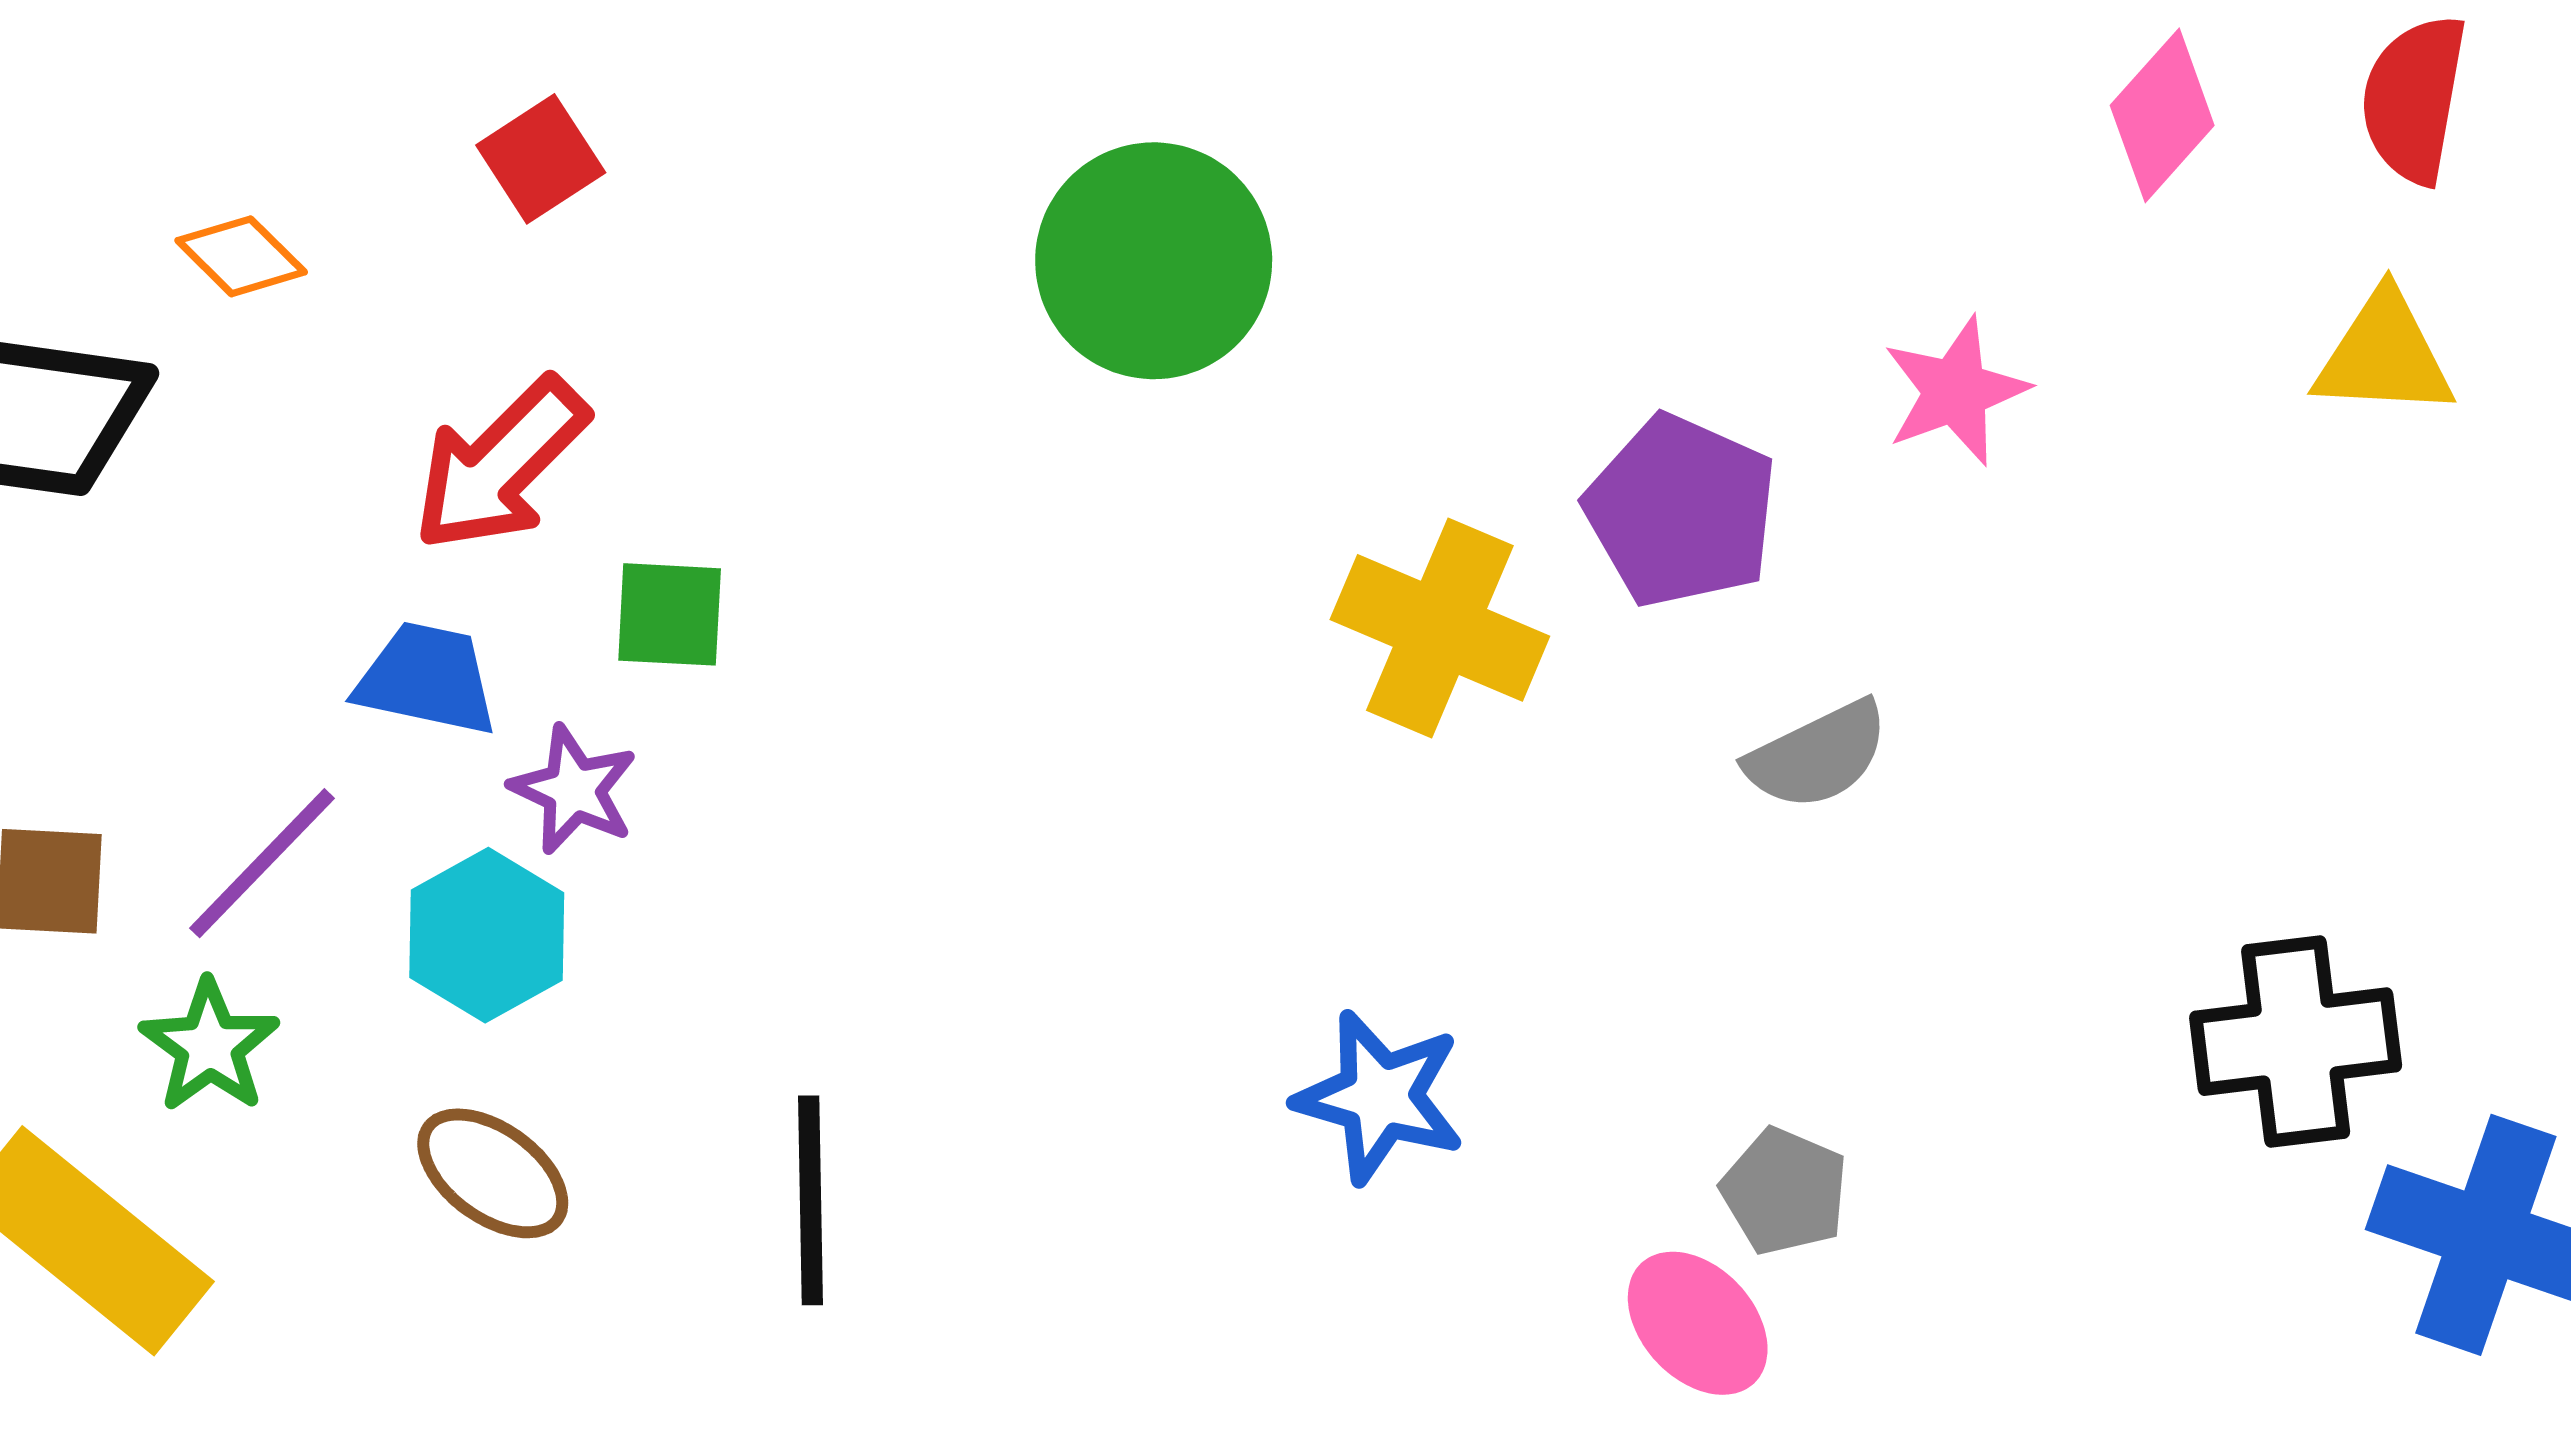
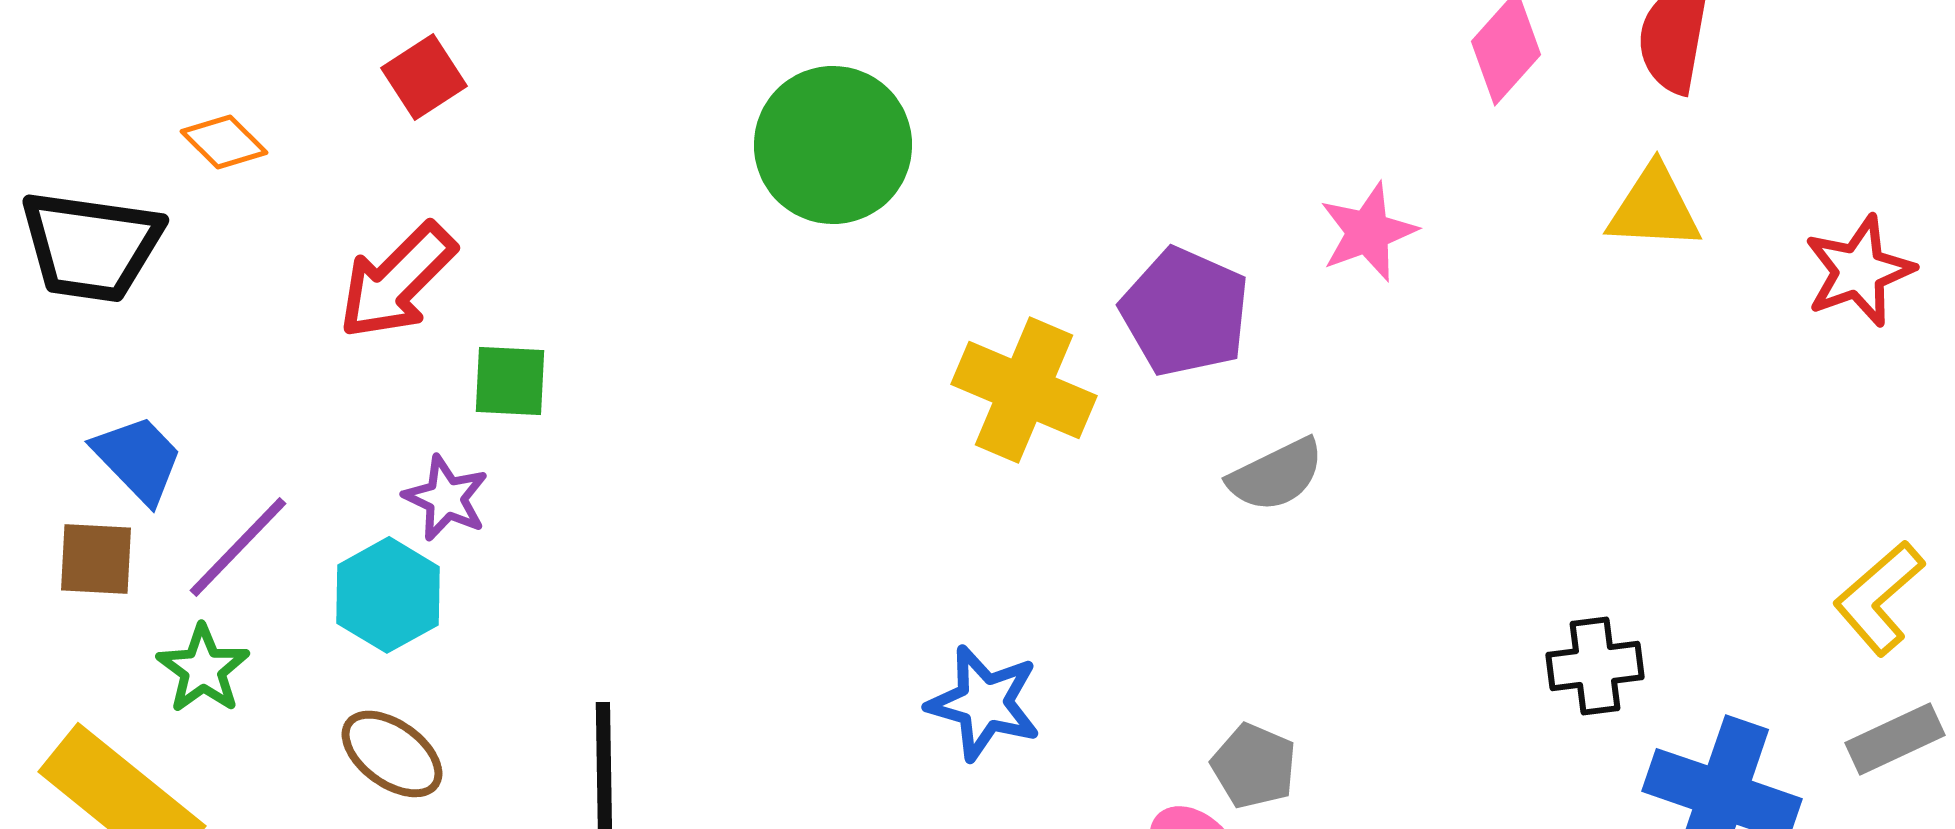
blue trapezoid: (427, 679) -> (138, 459), moved, turned 34
black cross: (2296, 1042) -> (1595, 666), size x0.7

